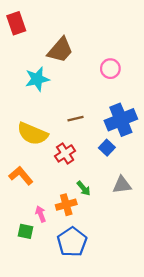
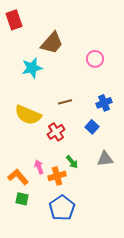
blue cross: (121, 120) -> (104, 103), size x0.6
orange L-shape: (21, 176) -> (18, 177), moved
pink arrow: (41, 214) -> (39, 167), moved

